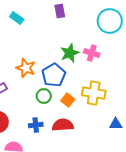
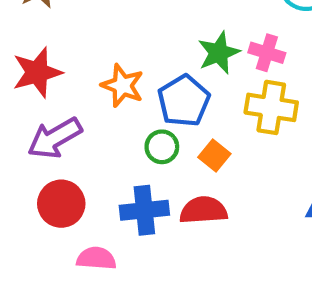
yellow cross: (94, 93) -> (271, 107), moved
blue cross: (36, 125) -> (144, 210), size x1.5

